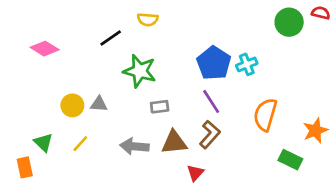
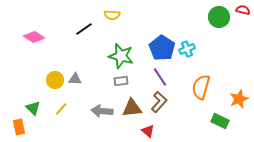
green star: (140, 71) -> (121, 56), moved
red triangle: (195, 173) -> (148, 131), turned -32

